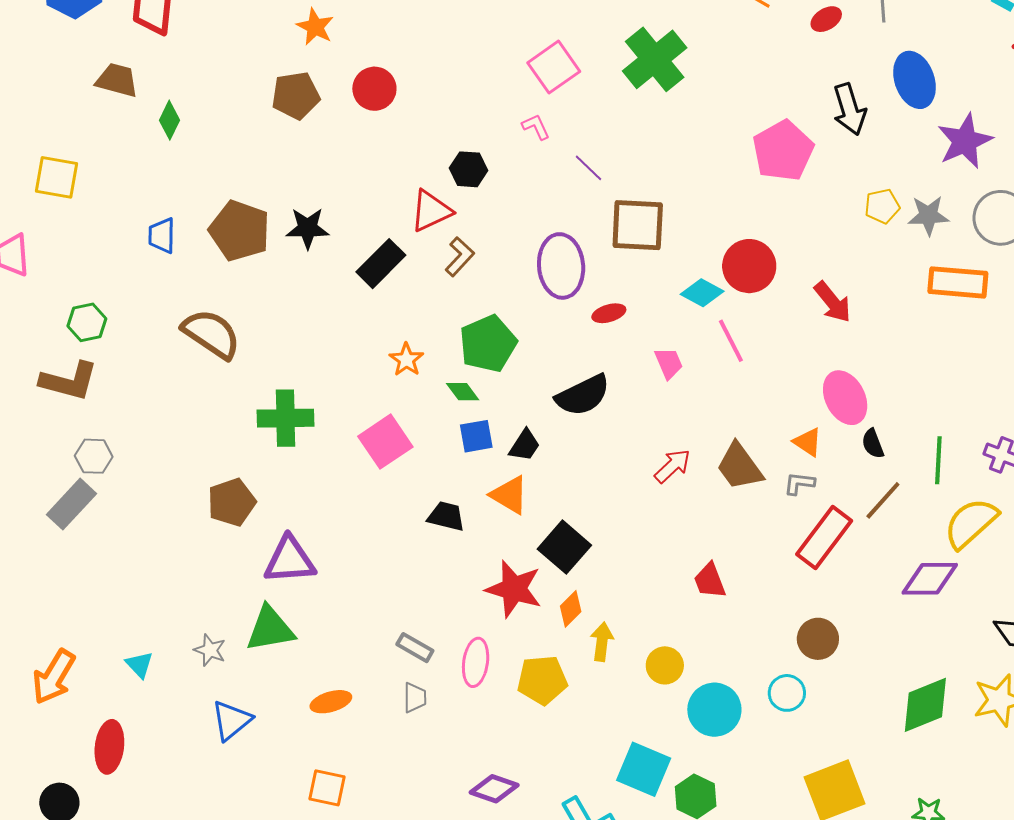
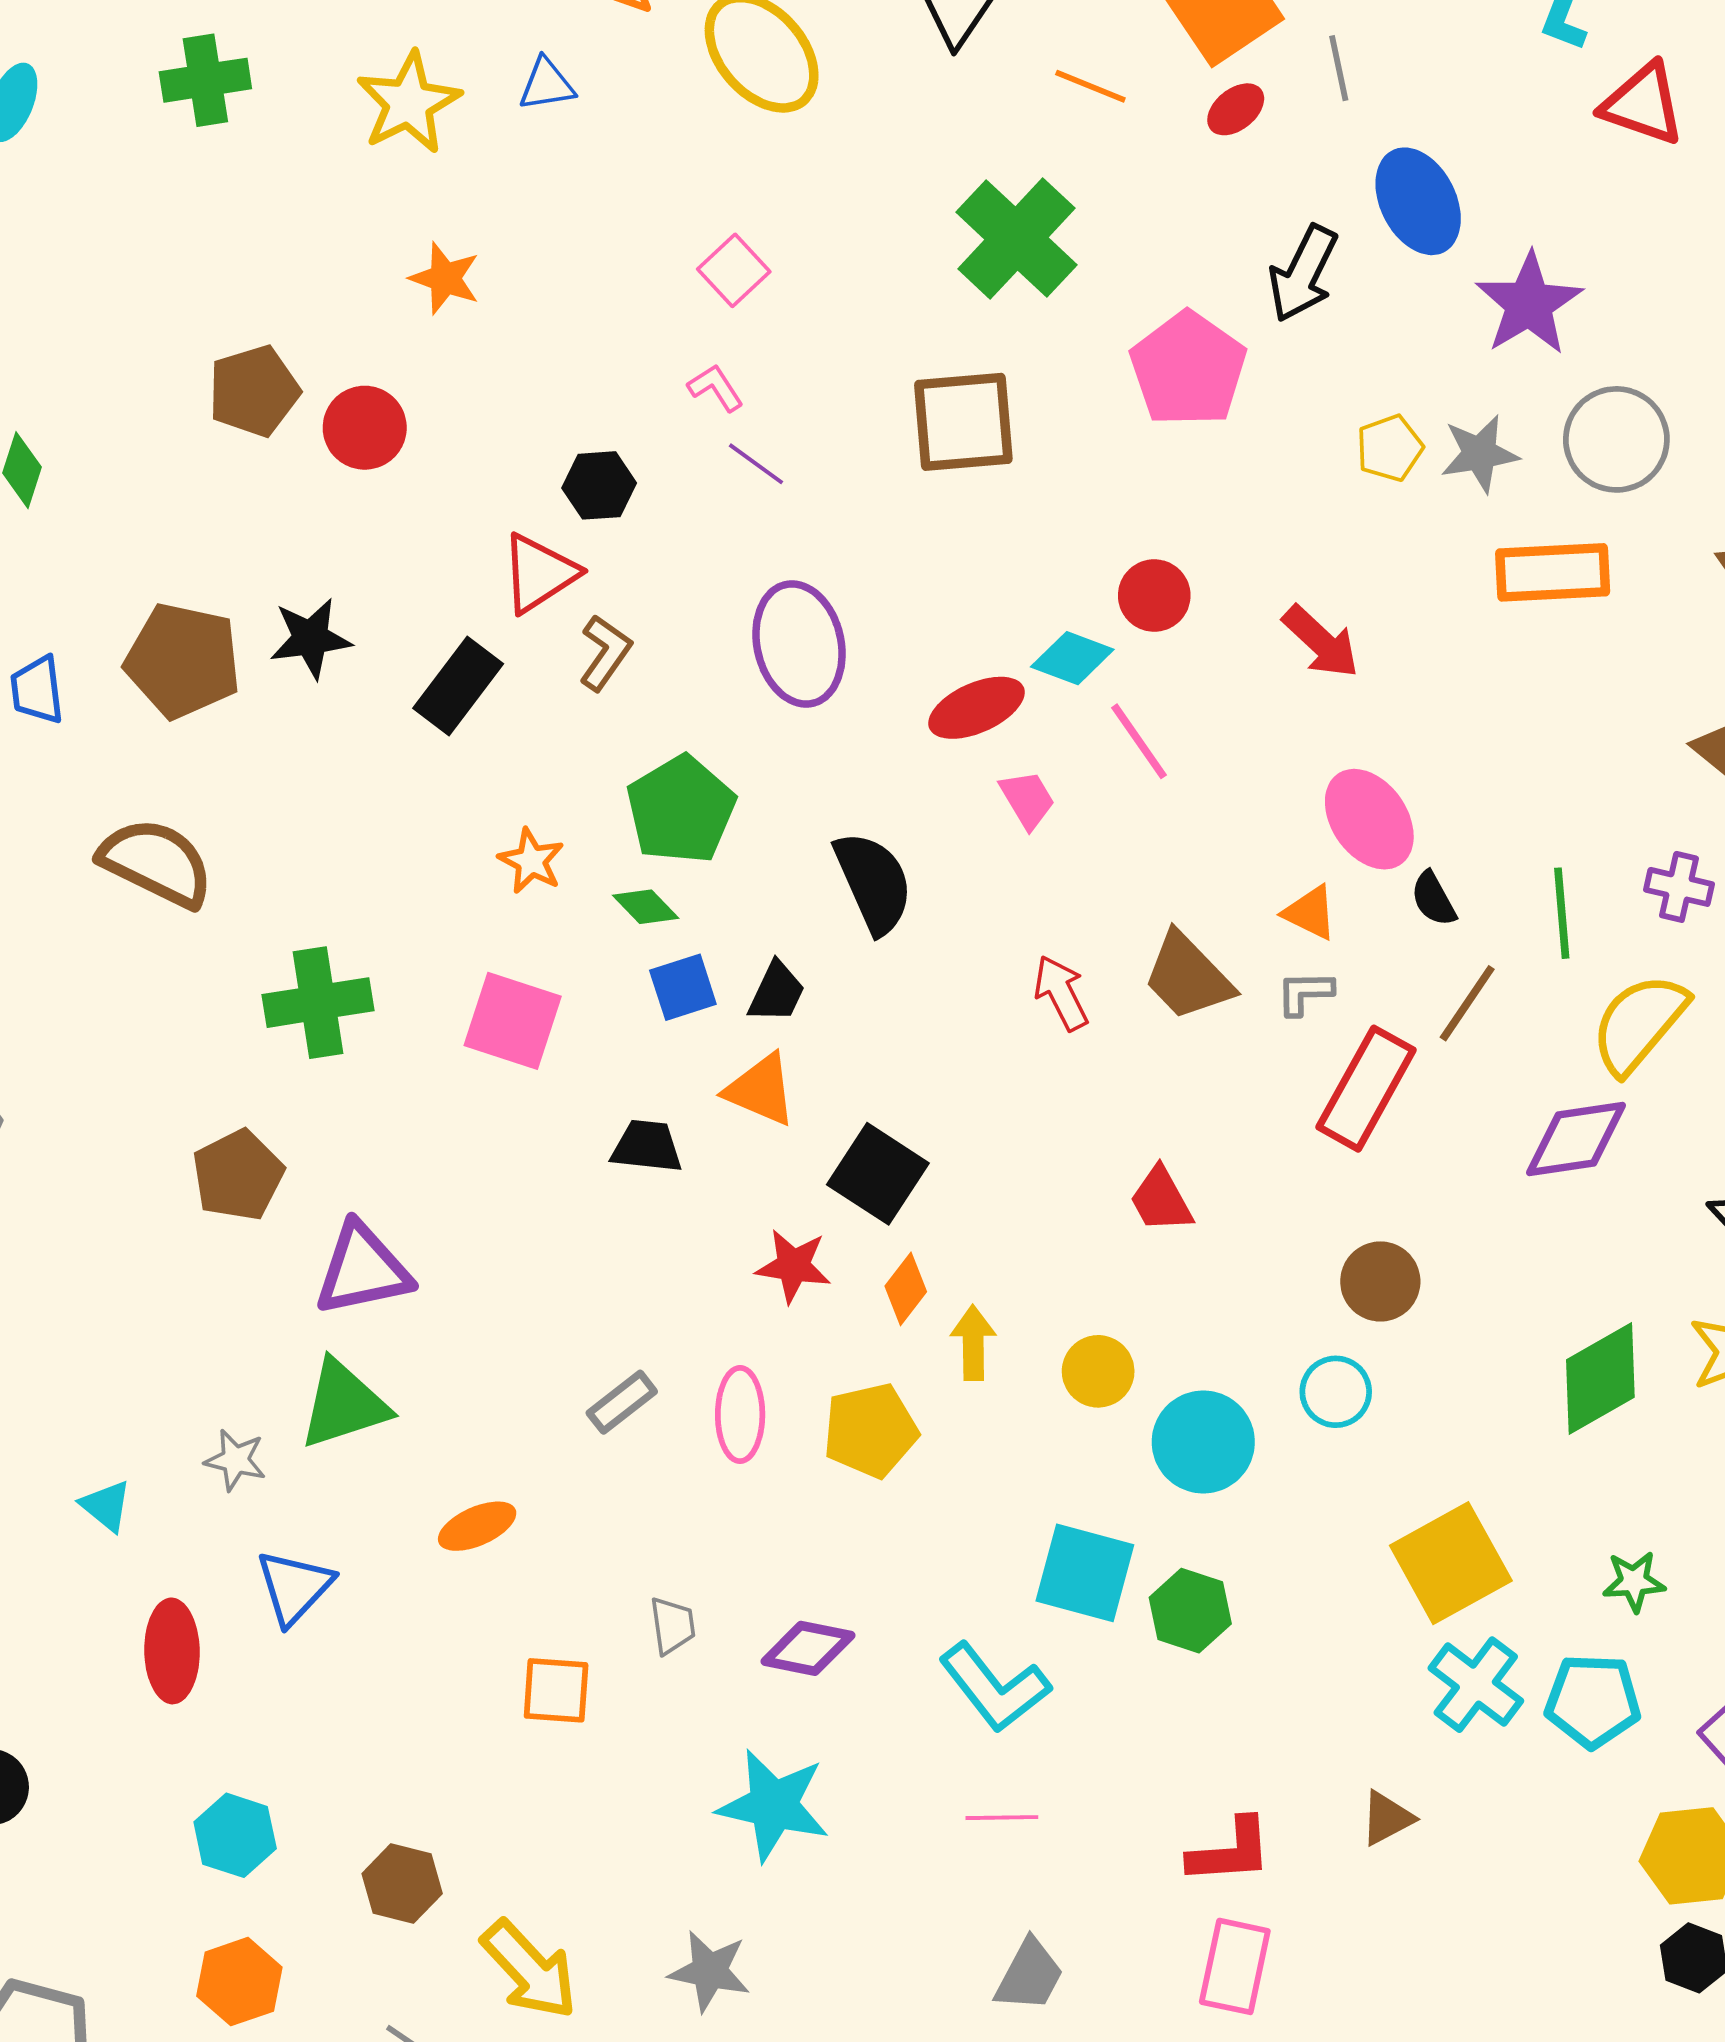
orange star: (315, 27) -> (445, 278), moved
green cross: (655, 59) -> (1016, 238), moved
pink square: (554, 67) -> (734, 270), size x0.7
red circle: (374, 89) -> (365, 428), moved
black arrow: (850, 109) -> (1303, 274), turned 51
purple line: (589, 168) -> (756, 464), moved
brown square: (638, 225) -> (963, 422), moved
red circle: (749, 266) -> (1154, 596), size x0.7
red ellipse: (609, 313) -> (976, 708), moved, size x1.5
black semicircle: (583, 395) -> (874, 882), turned -80
pink square: (385, 442) -> (513, 1021), turned -30
red arrow: (672, 466) -> (1061, 993), turned -66
red star: (514, 589) -> (793, 1266), size x0.7
gray rectangle: (415, 648) -> (622, 1402), turned -60
gray trapezoid: (415, 698) -> (672, 1626), moved
red ellipse: (109, 747) -> (172, 1651), moved
orange square: (327, 788) -> (556, 1690), moved

